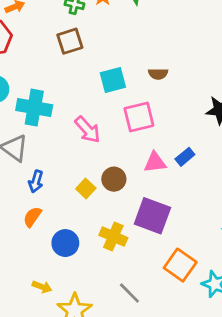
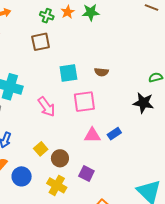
brown circle: (114, 179) -> (60, 158), moved
purple square: (152, 216) -> (86, 174), size x0.6
blue circle: (65, 243) -> (22, 176), moved

